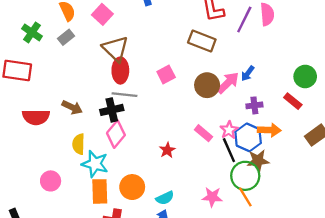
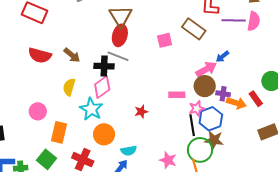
purple line: (244, 19) -> (234, 20), turned 50
blue arrow: (248, 73) -> (222, 57), moved
pink square: (166, 74) -> (165, 40), moved
brown circle: (207, 85) -> (205, 86), moved
orange arrow: (269, 130) -> (236, 103), moved
pink rectangle: (204, 133) -> (177, 95), moved, turned -56
cyan star: (95, 164) -> (91, 109), moved
orange rectangle: (100, 191) -> (59, 132), moved

